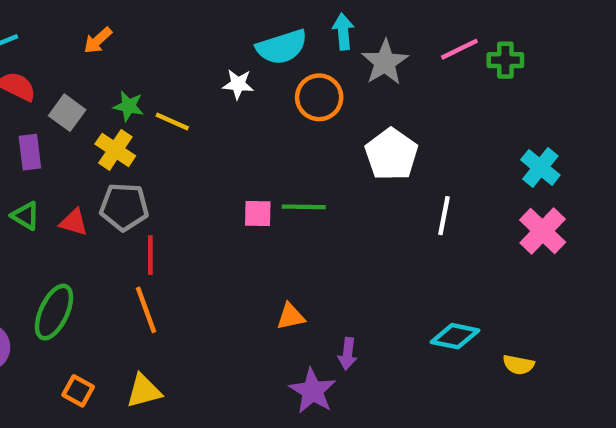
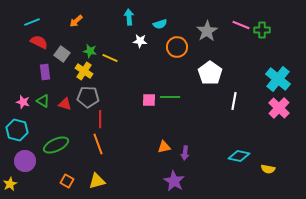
cyan arrow: (343, 32) -> (129, 17), moved
cyan semicircle: (282, 47) -> (160, 24), size x0.6
pink line: (459, 49) -> (241, 25), turned 48
cyan cross: (540, 167) -> (278, 79), size x1.4
green ellipse: (54, 312) -> (56, 145), turned 40
purple arrow: (348, 354) -> (185, 153), moved

